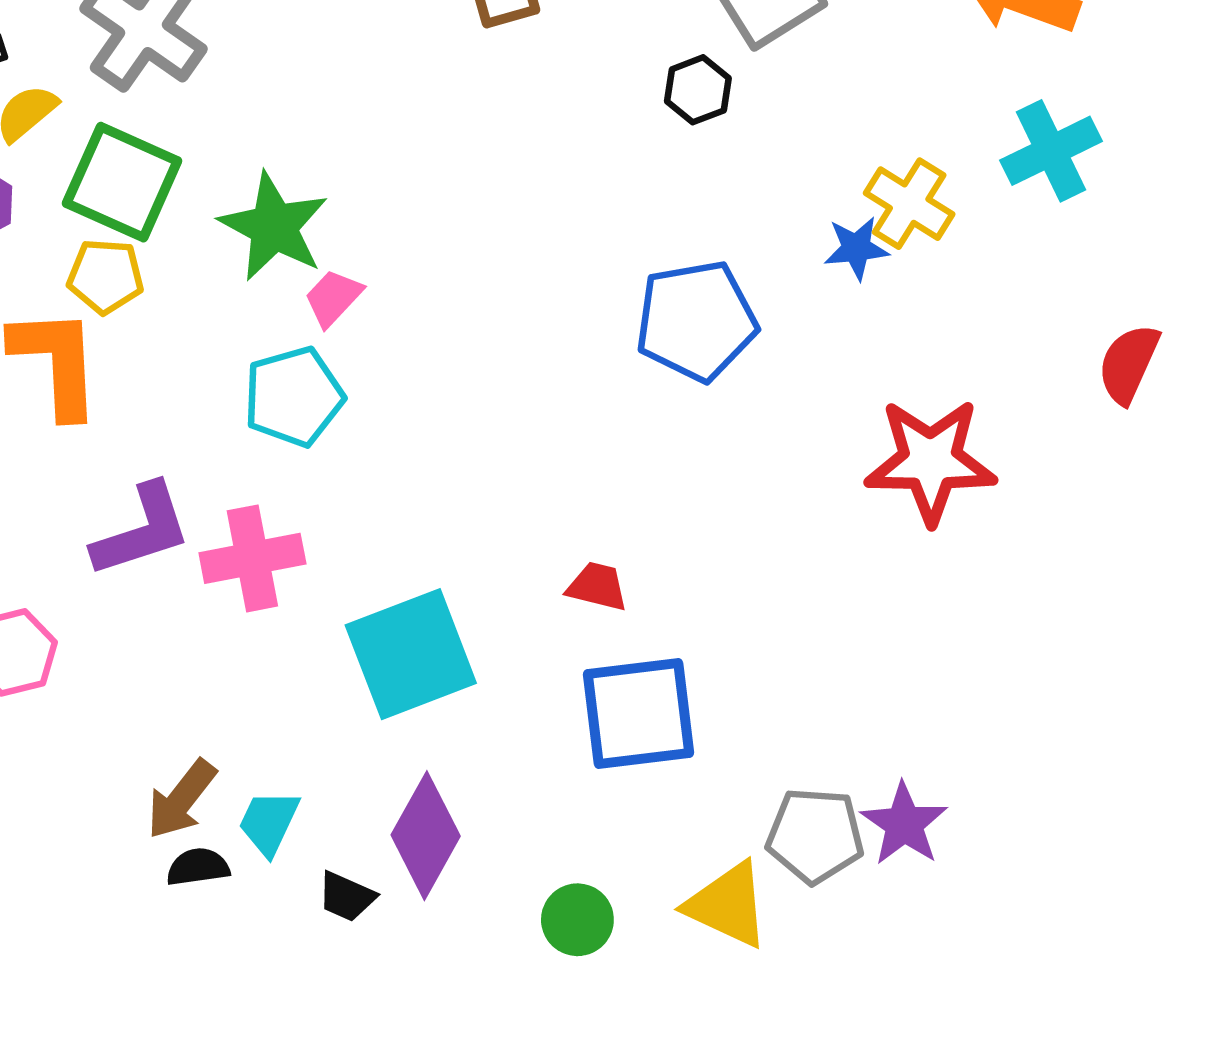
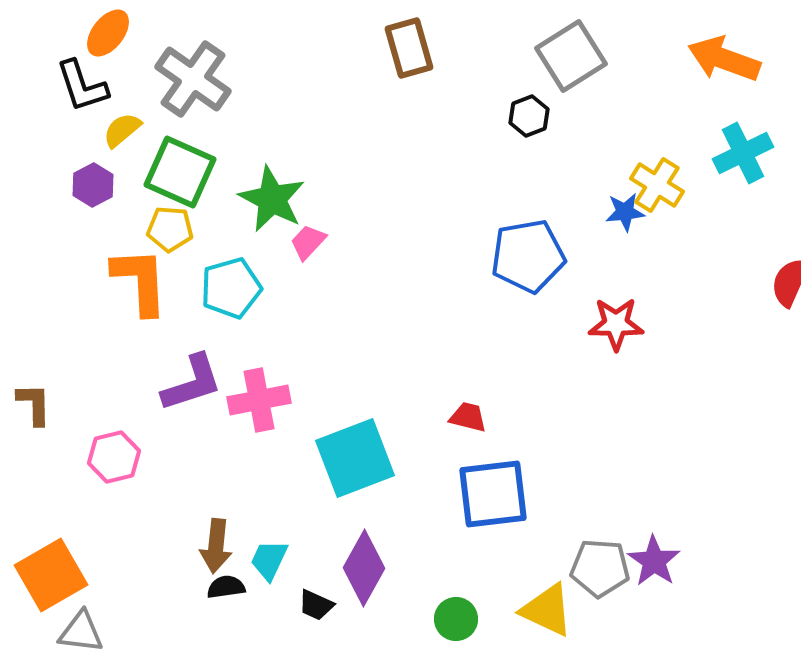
cyan pentagon: (294, 397) -> (231, 288), moved
red star: (931, 461) -> (616, 324), moved, size x0.7
brown arrow: (181, 799) -> (216, 546), turned -32

